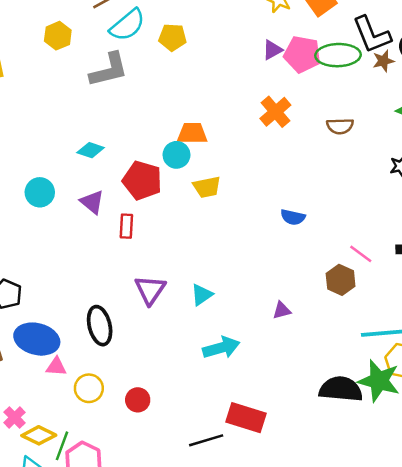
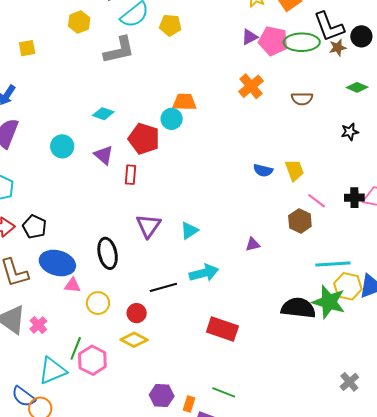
yellow trapezoid: (207, 187) -> (294, 170), moved, turned -100
yellow diamond: (39, 435) -> (134, 340), moved
black line: (206, 440) -> (163, 287), moved

